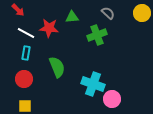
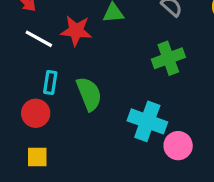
green cross: (97, 35) -> (168, 58), moved
cyan rectangle: (26, 53) -> (50, 83), moved

